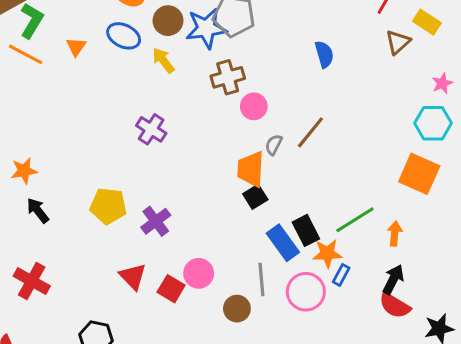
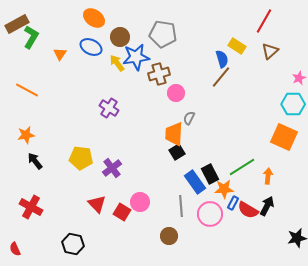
yellow rectangle: (427, 22) -> (237, 46), moved
blue star: (206, 28) -> (136, 57), moved
orange line: (26, 54) -> (27, 90), moved
brown line: (310, 132) -> (221, 77), moved
red semicircle: (395, 306) -> (248, 210), moved
brown circle: (237, 309) -> (169, 236), moved

